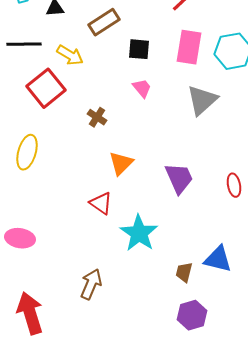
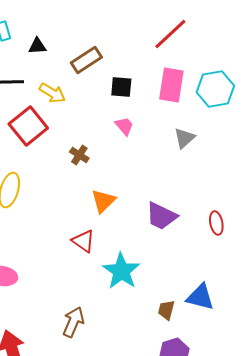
gray triangle: (202, 100) -> (184, 138), size x0.7
purple trapezoid: (179, 178) -> (161, 216), turned 140

